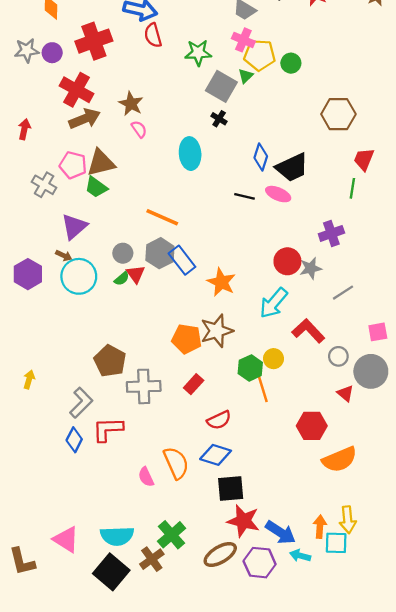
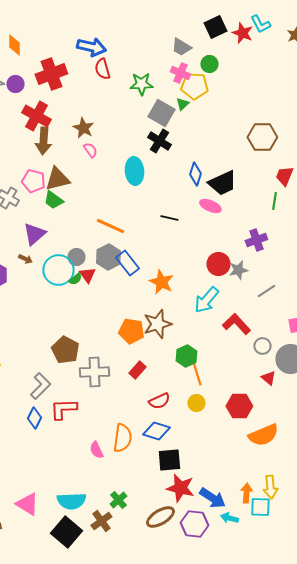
green circle: (291, 63) -> (209, 64), moved
brown arrow: (85, 119) -> (43, 141), turned 116
black cross: (219, 119) -> (159, 141), size x1.6
black line: (245, 196) -> (169, 218), moved
cyan circle: (79, 276) -> (58, 270), moved
yellow circle: (274, 359) -> (196, 403), moved
orange semicircle: (176, 463) -> (122, 438), turned 32
green cross: (172, 535) -> (118, 500), size x0.7

